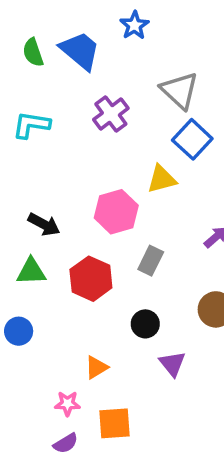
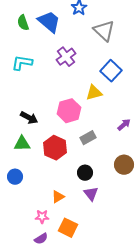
gray triangle: (180, 90) -> (104, 31), moved
gray rectangle: (151, 261) -> (88, 138), turned 35
purple triangle: (172, 364) -> (91, 194), moved
orange square: (114, 423) -> (68, 228), turned 30

